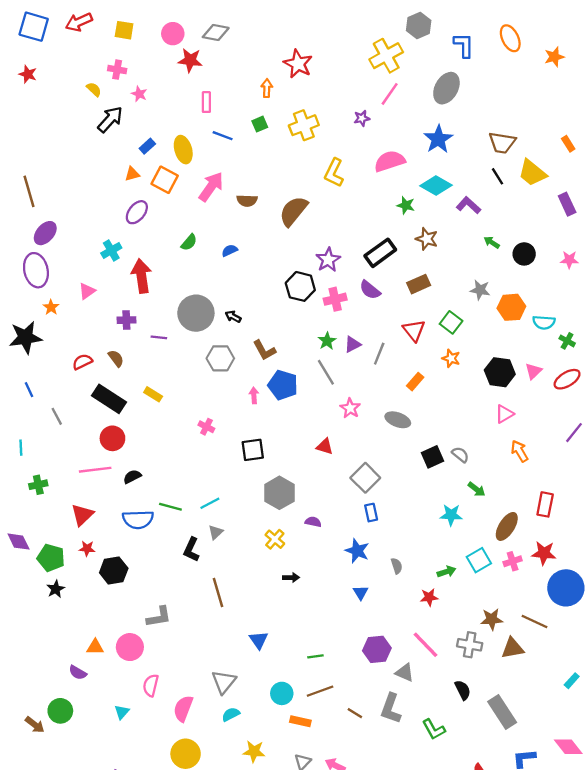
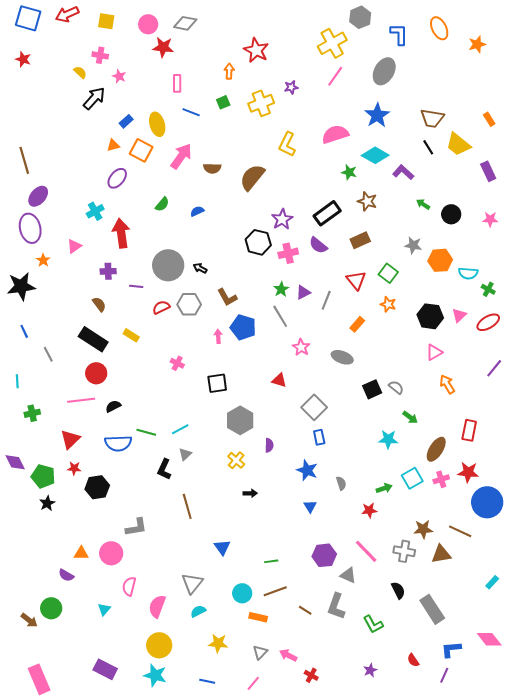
purple star: (362, 118) -> (291, 87), moved
red semicircle: (82, 362) -> (161, 307), moved
purple semicircle: (313, 522) -> (269, 445), turned 80

